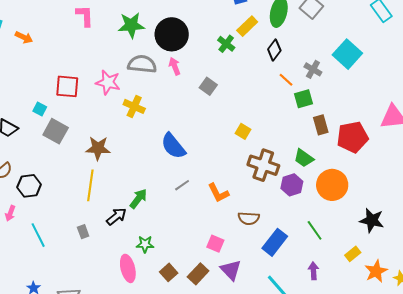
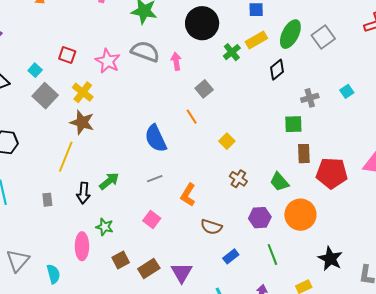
black circle: (172, 34) -> (202, 23), moved
cyan square: (347, 54) -> (347, 91), size x0.5
gray cross: (313, 69) -> (310, 98), turned 30
orange line: (286, 80) -> (192, 117), moved
red square: (67, 86) -> (67, 55), size x0.7
yellow cross: (134, 106) -> (83, 92), moved
brown cross: (263, 165) -> (238, 179), size x0.6
purple hexagon: (292, 185) -> (260, 218), moved
orange L-shape: (218, 193) -> (188, 195), turned 45
black arrow: (116, 216) -> (83, 193), turned 120
blue rectangle: (275, 242) -> (231, 256), size x0.6
pink square: (215, 244) -> (152, 220), moved

